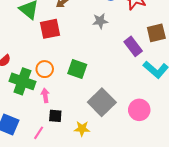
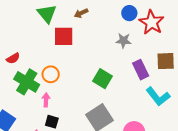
gray star: (100, 21) -> (123, 41), moved
green square: (77, 69) -> (102, 79), moved

